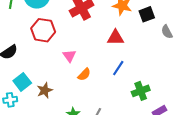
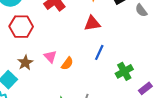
pink triangle: (69, 56) -> (50, 57), moved
brown star: (45, 90) -> (25, 63), moved

